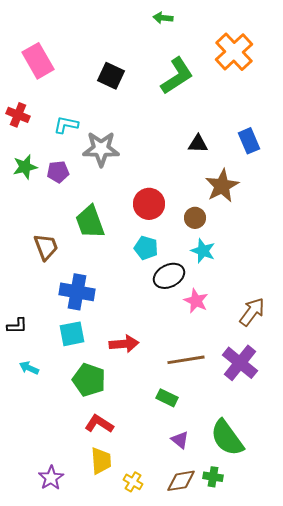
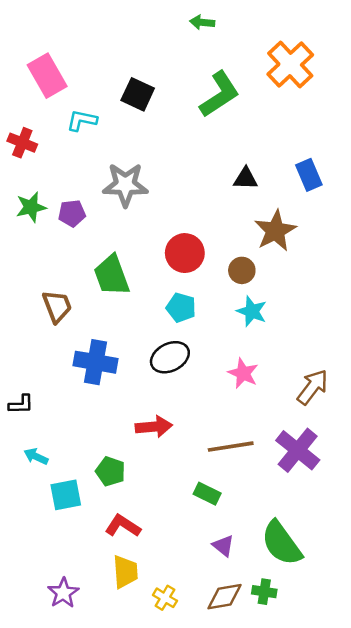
cyan L-shape: (66, 125) -> (82, 120), moved
black ellipse: (169, 276) -> (170, 357), moved
cyan square: (72, 334) -> (66, 495), moved
green pentagon: (89, 380) -> (110, 471), size x0.7

